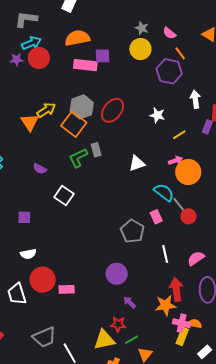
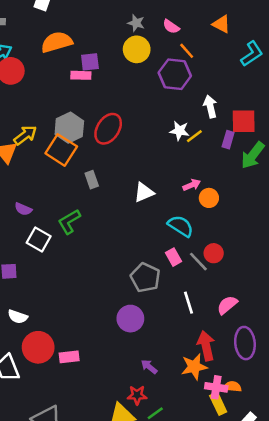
pink rectangle: (85, 65) -> (81, 75), moved, size x0.7
white star: (157, 115) -> (179, 131), moved
yellow line: (179, 135) -> (194, 136), moved
green L-shape: (78, 158) -> (69, 222), moved
orange circle: (188, 172) -> (209, 198), size x0.6
white square: (64, 195) -> (39, 240), moved
gray line: (180, 205) -> (198, 262), moved
white semicircle: (28, 254) -> (18, 317), turned 35
purple circle: (117, 274) -> (130, 319), moved
yellow rectangle: (182, 336) -> (218, 404), turned -42

